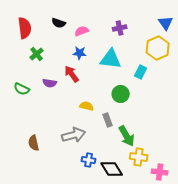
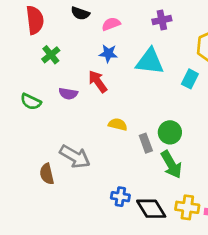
green circle: (121, 94) -> (170, 132), moved
gray arrow: (74, 135) -> (75, 156), moved, turned 45
yellow cross: (139, 157) -> (187, 207), moved

